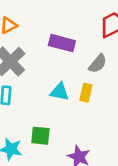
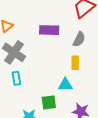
cyan triangle: (60, 92) -> (65, 85), moved

